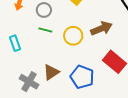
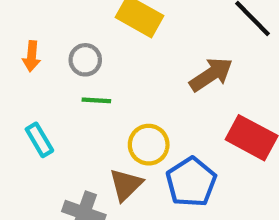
yellow circle: (73, 36) -> (149, 145), moved
blue pentagon: (82, 77) -> (191, 182), turned 30

